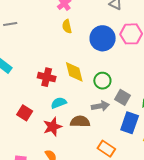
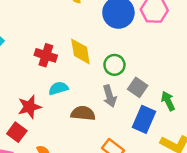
gray arrow: (100, 106) -> (110, 96), turned 78
red square: (25, 113) -> (17, 132), moved
red star: (52, 127) -> (29, 107), moved

